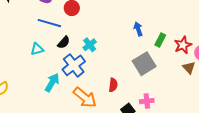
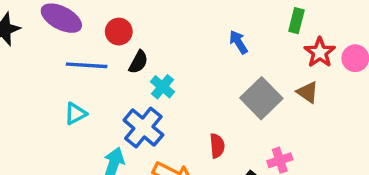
green rectangle: (160, 40) -> (296, 21), moved
black semicircle: (64, 42) -> (138, 62), moved
brown triangle: (189, 68) -> (308, 92), moved

